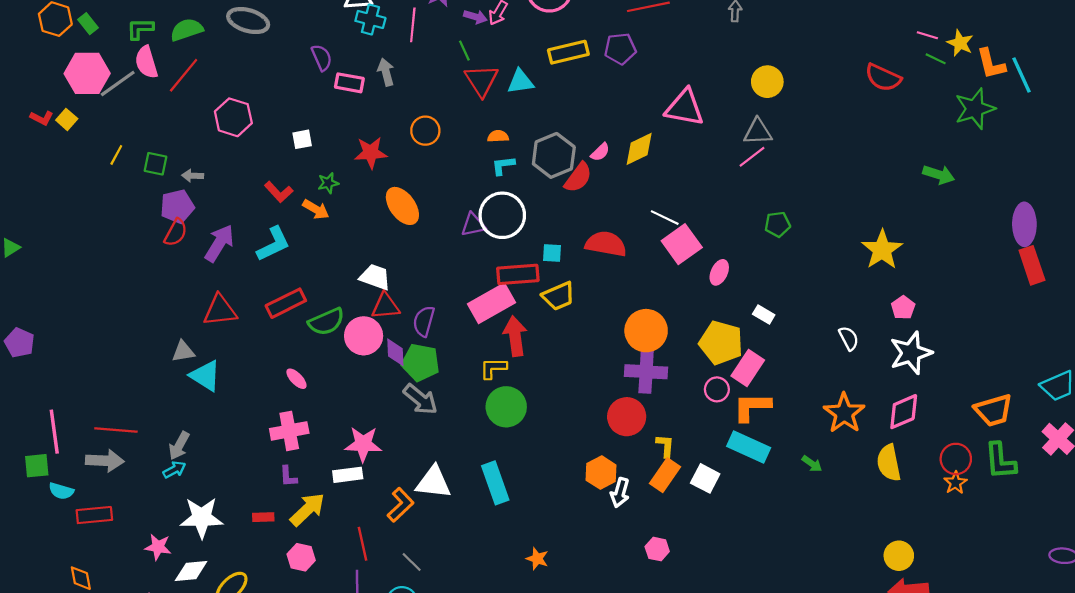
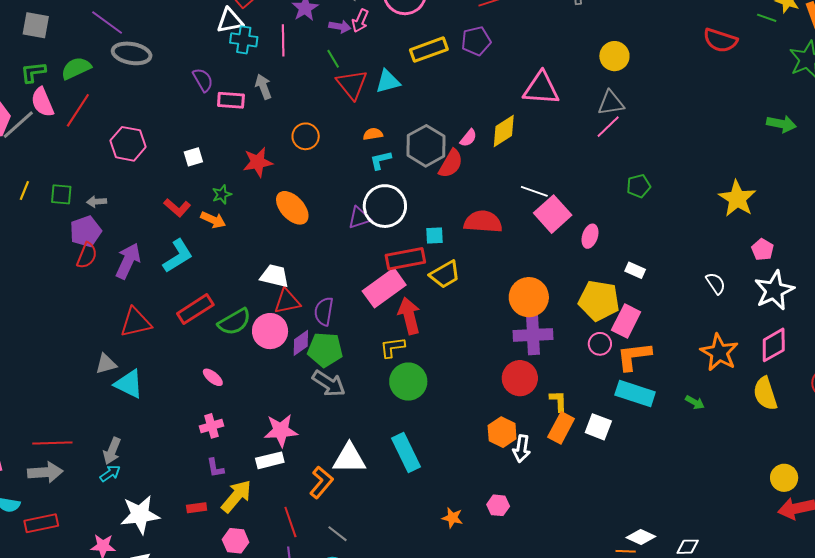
purple diamond: (395, 352) -> (301, 343), turned 64
pink cross: (289, 431) -> (212, 426), size x0.7
pink hexagon: (657, 549) -> (498, 505), moved

